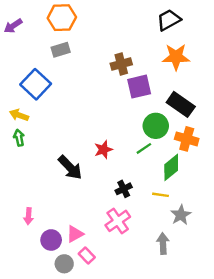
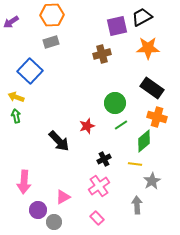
purple square: (139, 87) -> (117, 26), moved
green circle: (156, 126) -> (115, 103), moved
pink arrow: (29, 216) -> (24, 182), size x1.6
purple circle: (51, 240) -> (38, 210), moved
pink rectangle: (87, 255) -> (97, 218), moved

